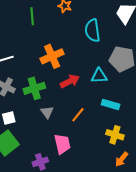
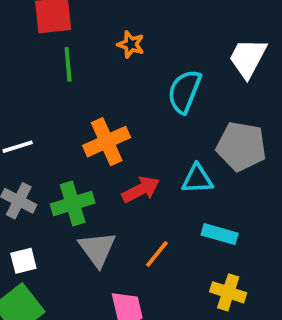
cyan semicircle: (93, 30) -> (184, 91), turned 30
gray triangle: (47, 112) -> (97, 249), size x1.5

